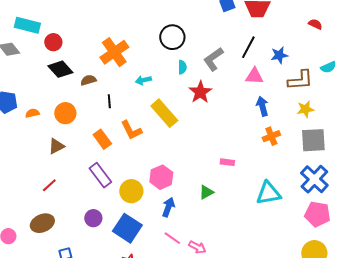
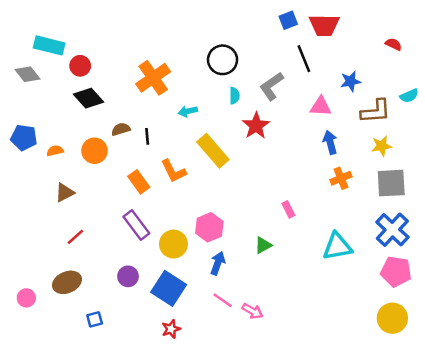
black line: (248, 47) -> (304, 59), moved, turned -50
brown semicircle: (88, 80) -> (121, 129), moved
brown triangle: (56, 146) -> (65, 193), moved
pink rectangle: (227, 162) -> (288, 209), turned 56

